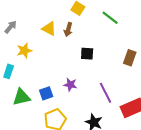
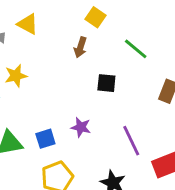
green line: (110, 18) -> (136, 49), moved
yellow triangle: (49, 29) -> (28, 24), moved

